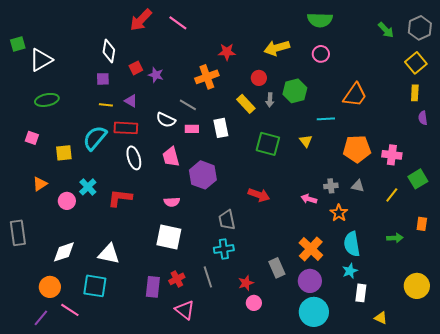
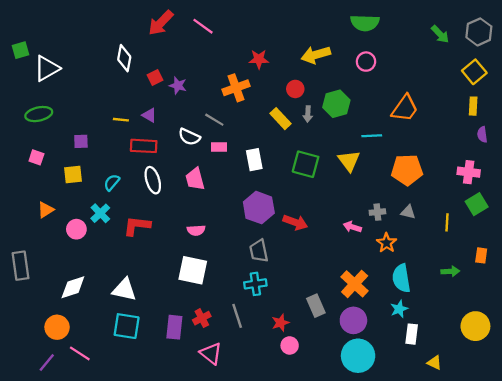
purple square: (103, 79) -> (81, 141), moved
green ellipse: (47, 100) -> (39, 114), moved
white rectangle: (221, 128) -> (254, 160), moved
cyan semicircle: (95, 138) -> (112, 182), moved, size x0.6
yellow triangle: (306, 141) -> (349, 161), size x1.5
pink cross: (392, 155) -> (469, 172), moved
purple hexagon: (203, 175) -> (259, 208), moved
yellow line: (392, 195) -> (447, 222), turned -35
cyan square: (95, 286) -> (127, 326), moved

